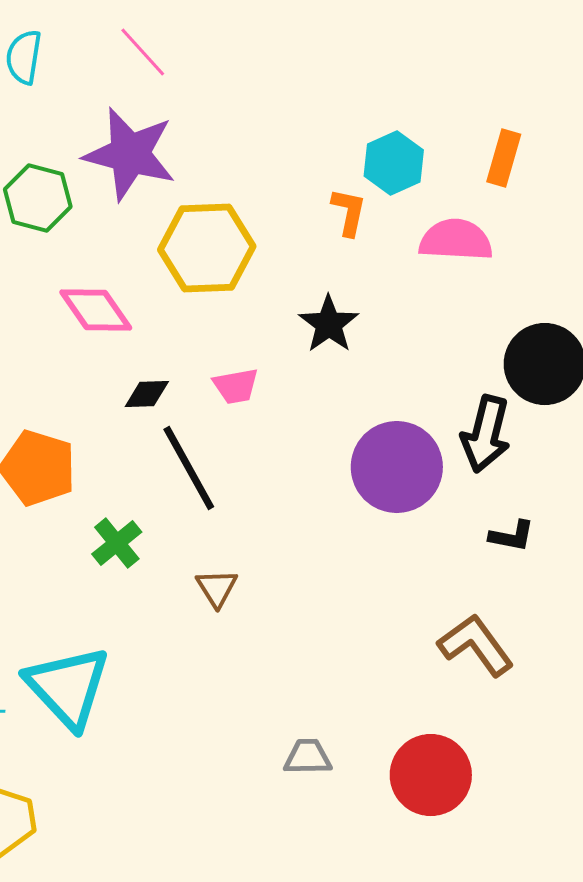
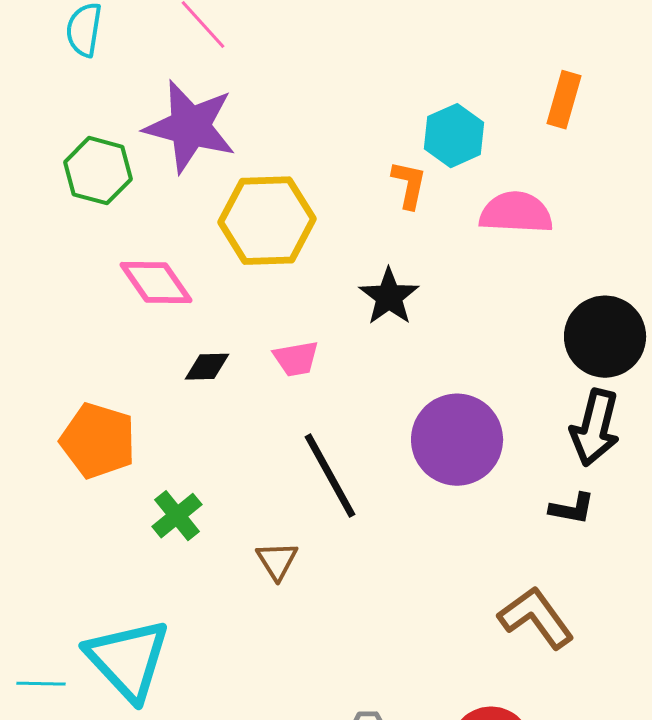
orange rectangle: (504, 158) -> (564, 100), moved
black arrow: (486, 434) -> (595, 428), moved
black line: (189, 468) -> (330, 476), moved

